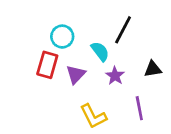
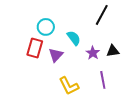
black line: (123, 30) -> (102, 15), moved
purple star: (115, 76) -> (93, 53), moved

